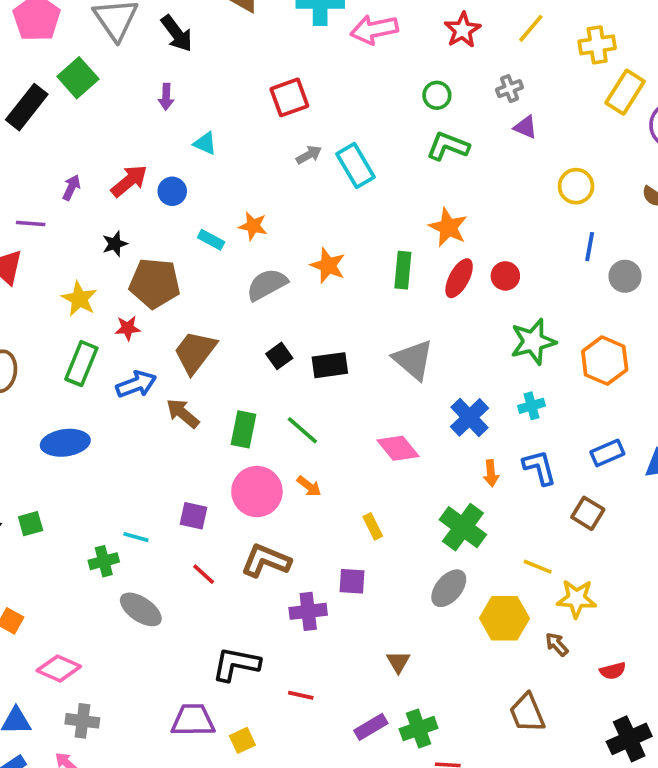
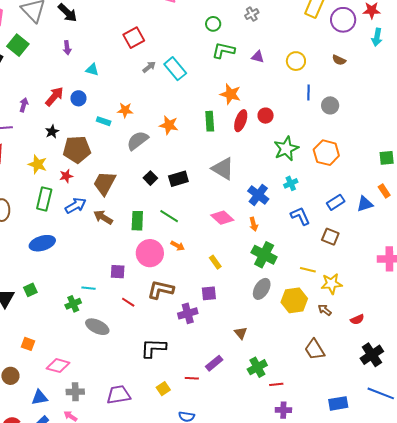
purple triangle: (525, 127) -> (258, 57), moved
orange arrow: (491, 473) -> (254, 224), moved
red line: (301, 695) -> (192, 378), moved
purple trapezoid: (193, 720) -> (119, 395), moved
purple rectangle: (371, 727) -> (214, 363), moved

